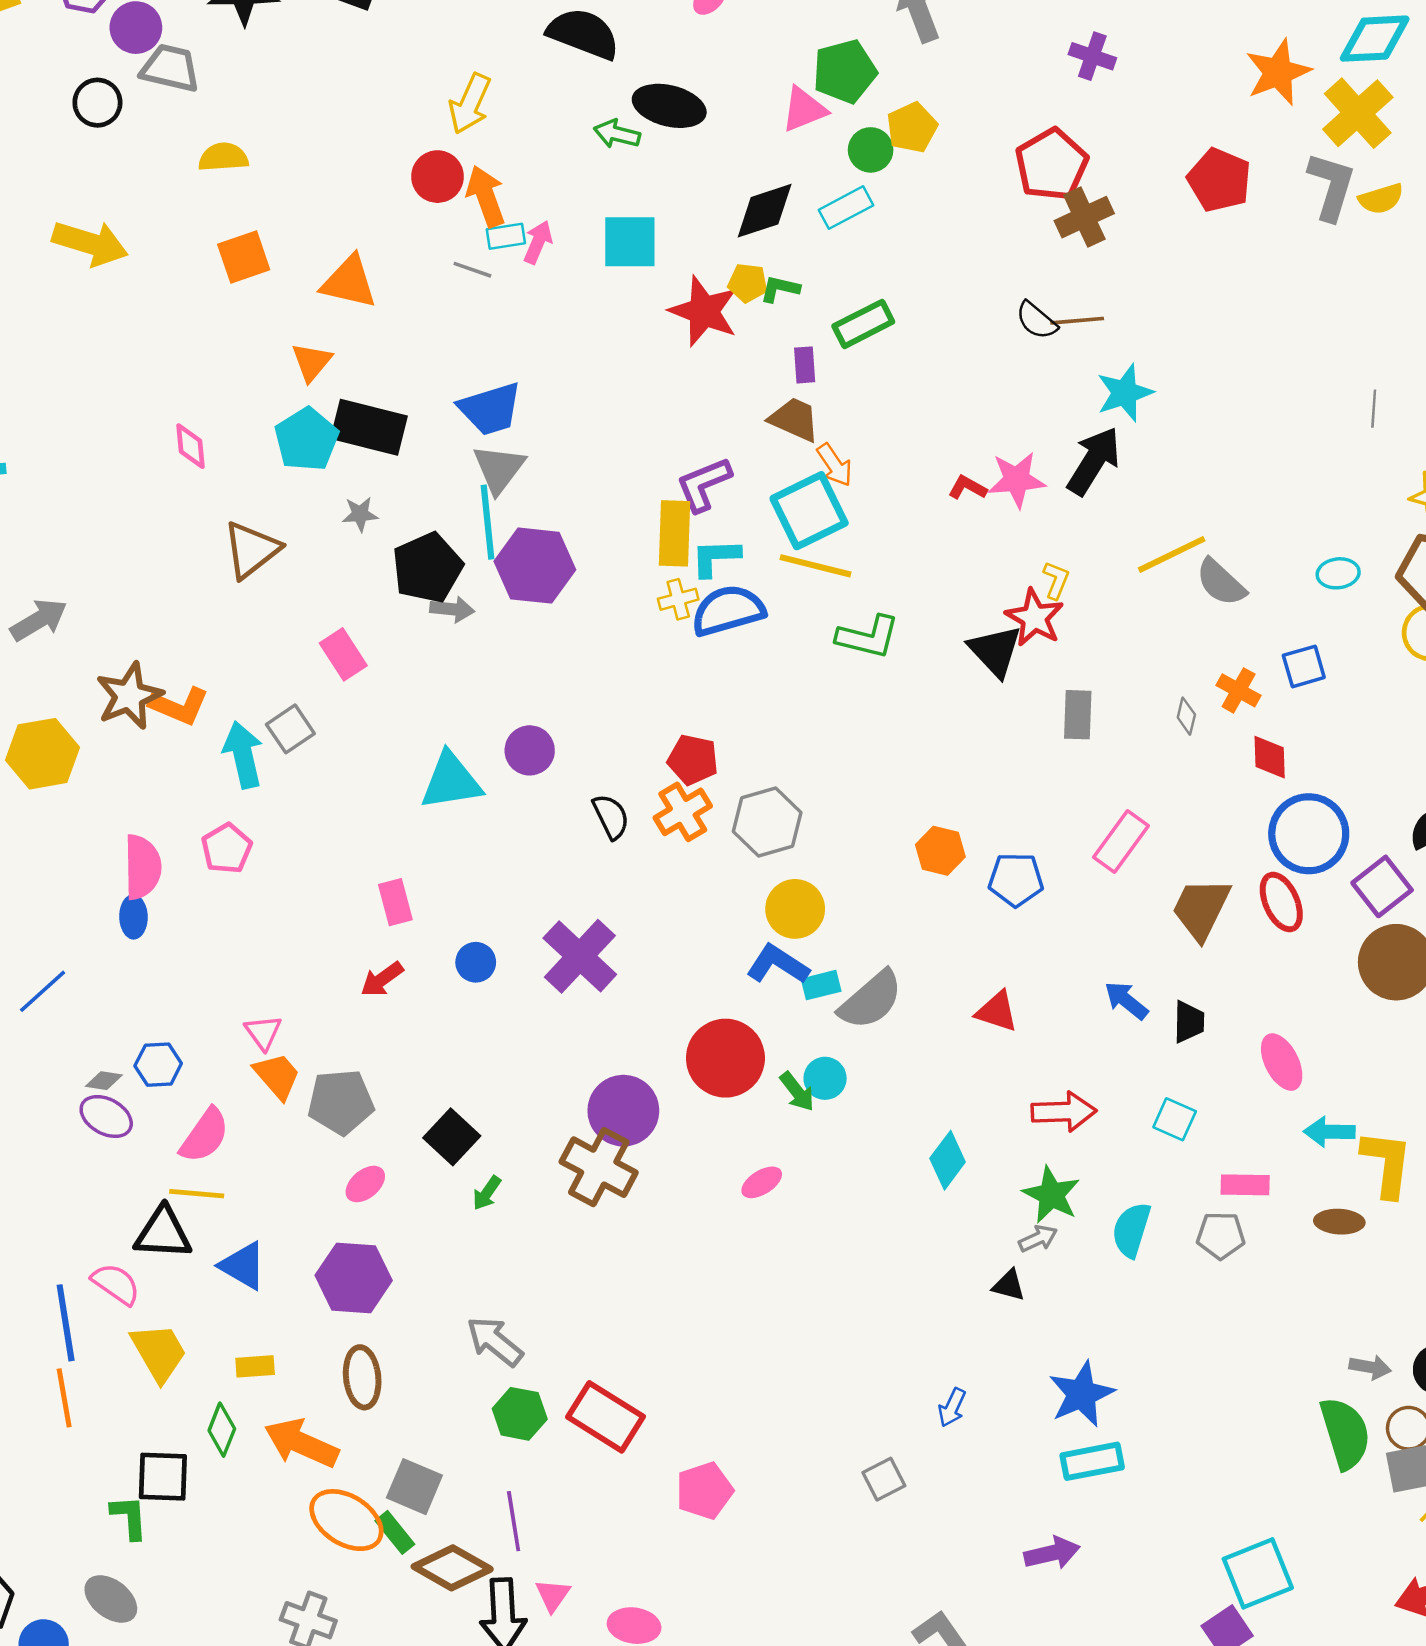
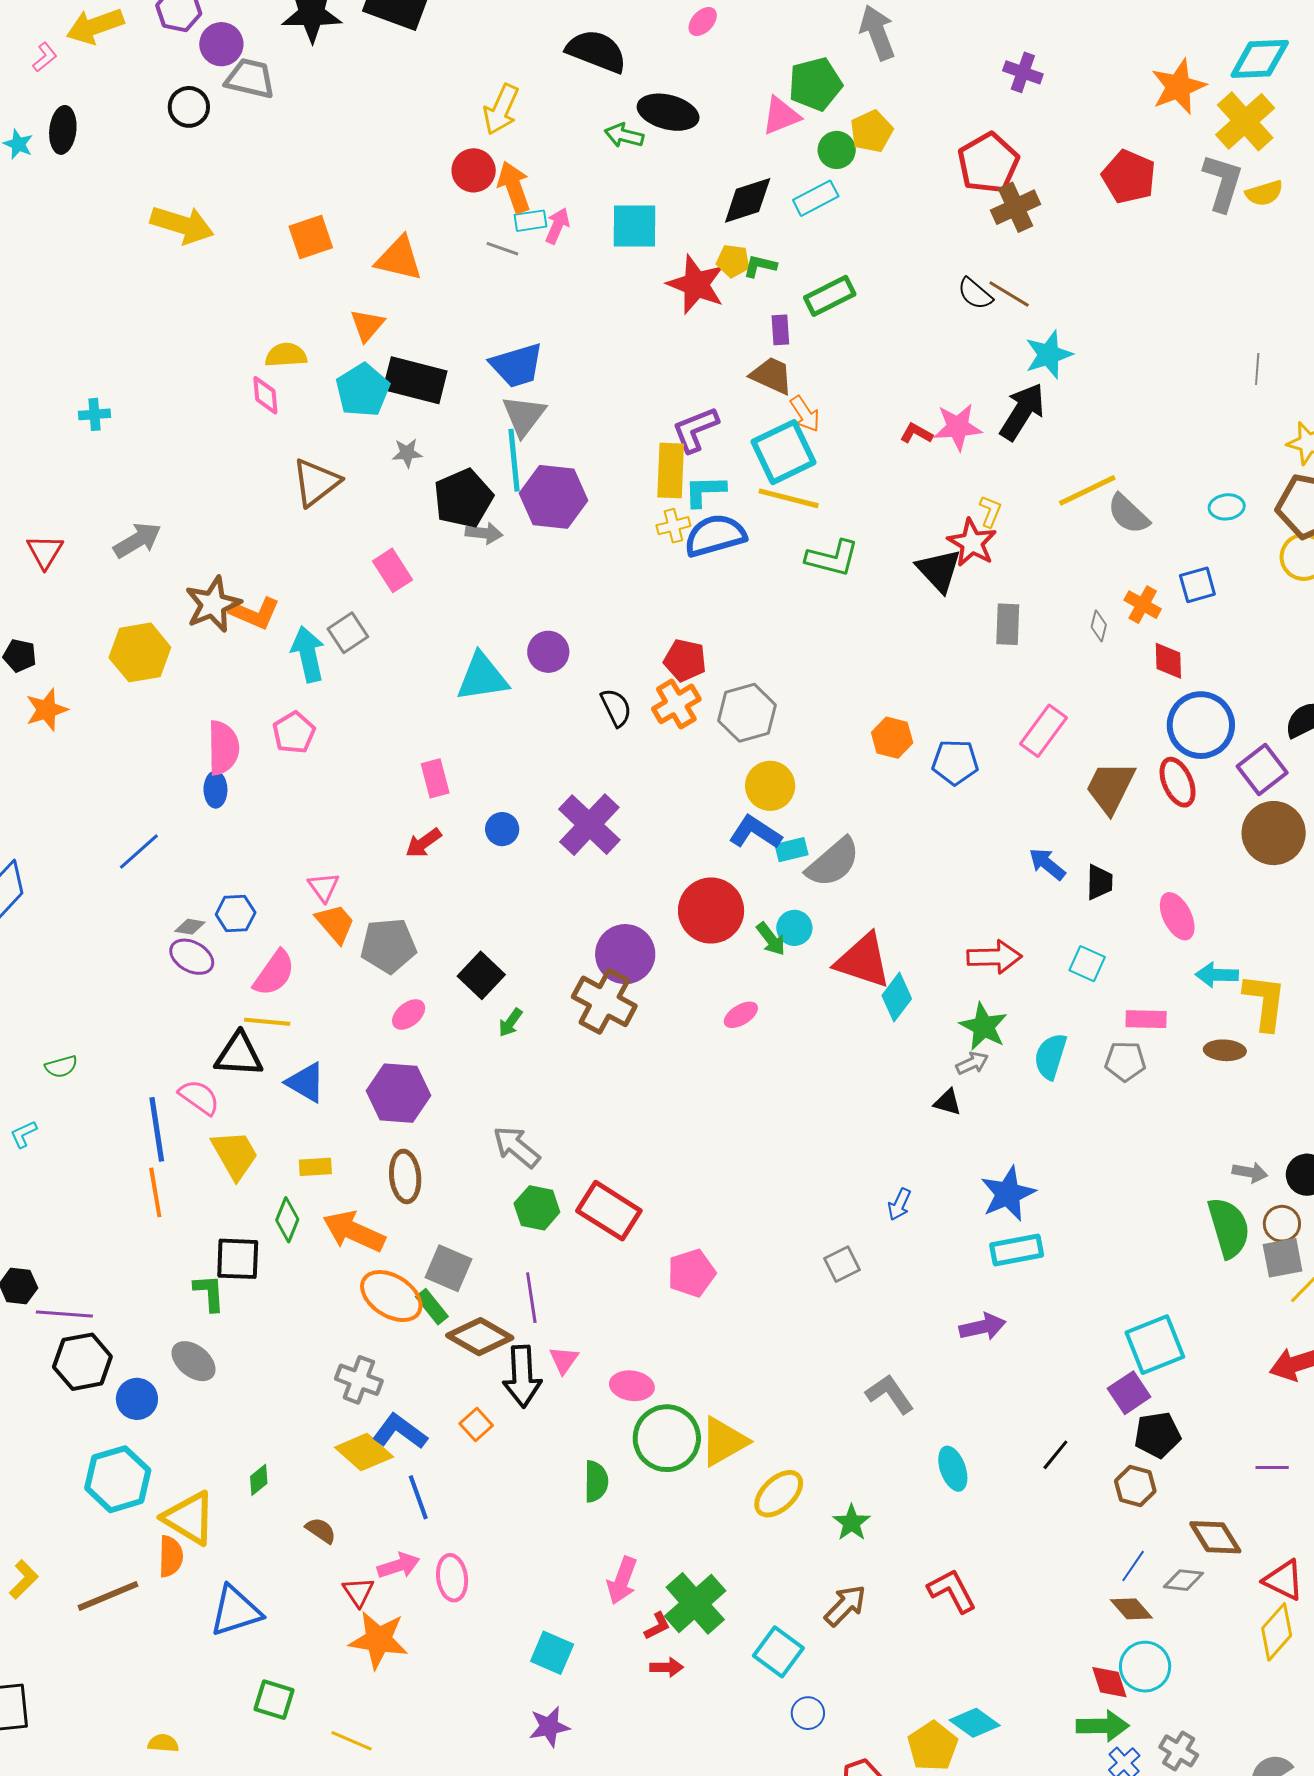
yellow semicircle: (223, 157) -> (286, 355), moved
brown line: (1077, 321) -> (1009, 294), turned 36
red triangle: (997, 1011) -> (863, 961), moved, size x1.6

